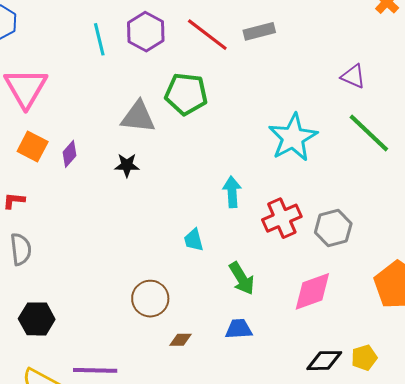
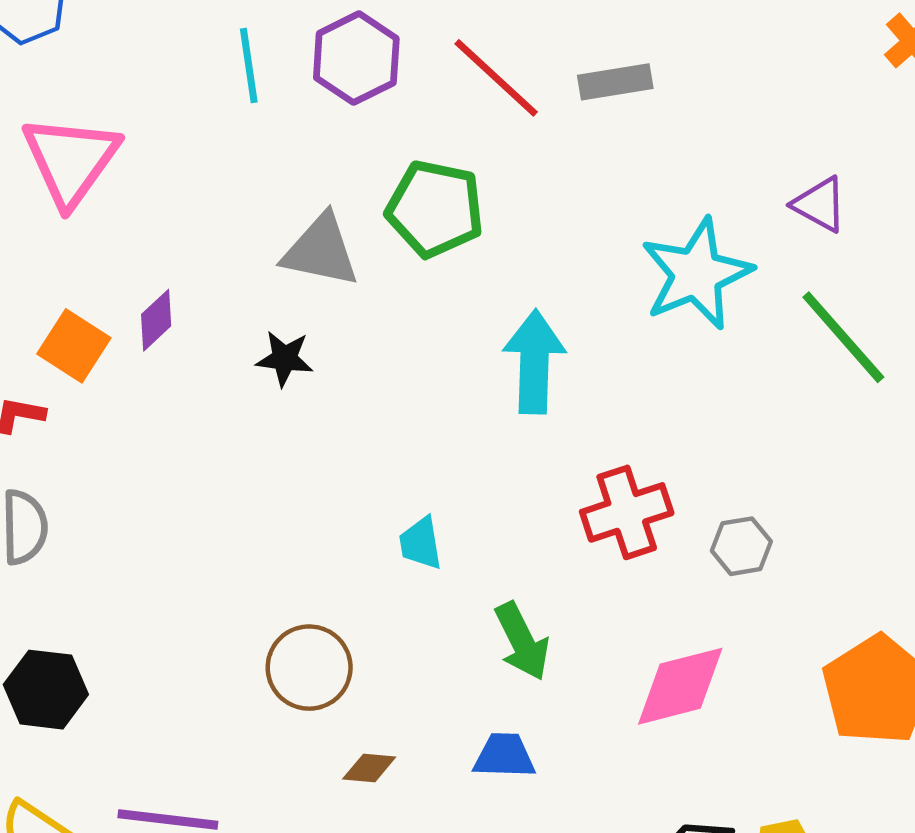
cyan star: (293, 138) -> (696, 274), moved
orange square: (33, 146) -> (74, 346), moved
cyan arrow: (232, 192) -> (534, 362), moved, size x1.4
gray hexagon: (333, 228) -> (741, 546), size x0.7

